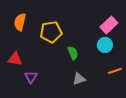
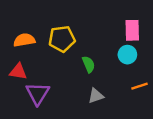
orange semicircle: (20, 22) -> (24, 40), moved, turned 66
pink rectangle: (109, 25) -> (132, 30), turned -48
purple triangle: (31, 77) -> (38, 93), size x1.5

